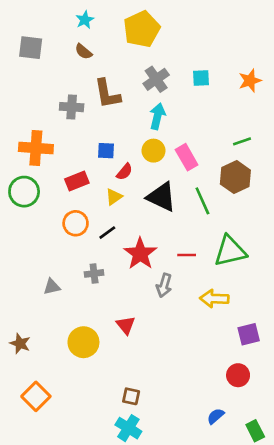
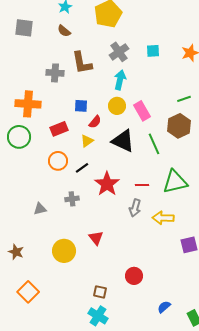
gray arrow: (164, 285) -> (135, 208), moved
red circle: (238, 375) -> (134, 276), moved

